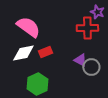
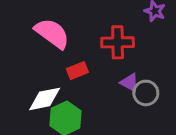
red cross: (87, 28) -> (118, 42), moved
white diamond: (23, 53) -> (45, 99), moved

